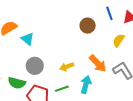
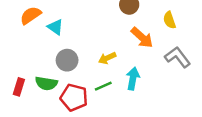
yellow semicircle: (119, 40) -> (169, 20), turned -48
orange arrow: (98, 63) -> (142, 37), moved

